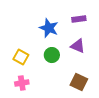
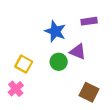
purple triangle: (78, 46) -> (78, 52), moved
pink cross: (22, 83) -> (16, 89), moved, turned -32

